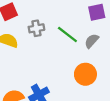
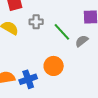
orange circle: (85, 74) -> (54, 66), moved

